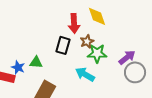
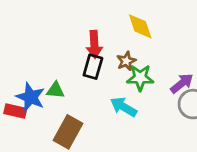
red arrow: (74, 23) -> (94, 44), moved
blue star: (18, 67) -> (31, 97), size x1.5

